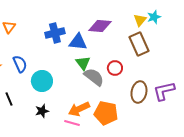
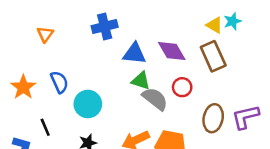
yellow triangle: (140, 20) -> (214, 25), turned -40
purple diamond: (100, 26) -> (172, 51), moved, turned 55
blue cross: (55, 33) -> (105, 26), moved
green triangle: (83, 63) -> (141, 81), turned -35

